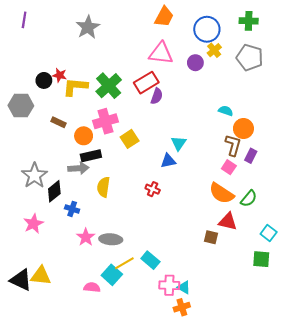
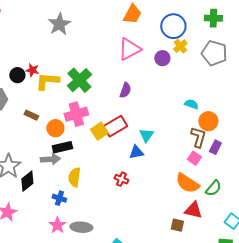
pink triangle: (161, 53) -> (129, 49), turned -35
red rectangle: (146, 83) -> (115, 126), moved
blue cross: (72, 209) -> (59, 198), moved

